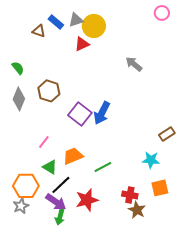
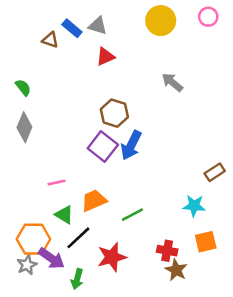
gray triangle: (76, 20) -> (98, 26), turned 35
yellow circle: (94, 26) -> (161, 21), moved
brown hexagon: (49, 91) -> (114, 113), moved
pink line: (44, 142) -> (57, 183), turned 40
purple arrow: (56, 202) -> (51, 258), moved

